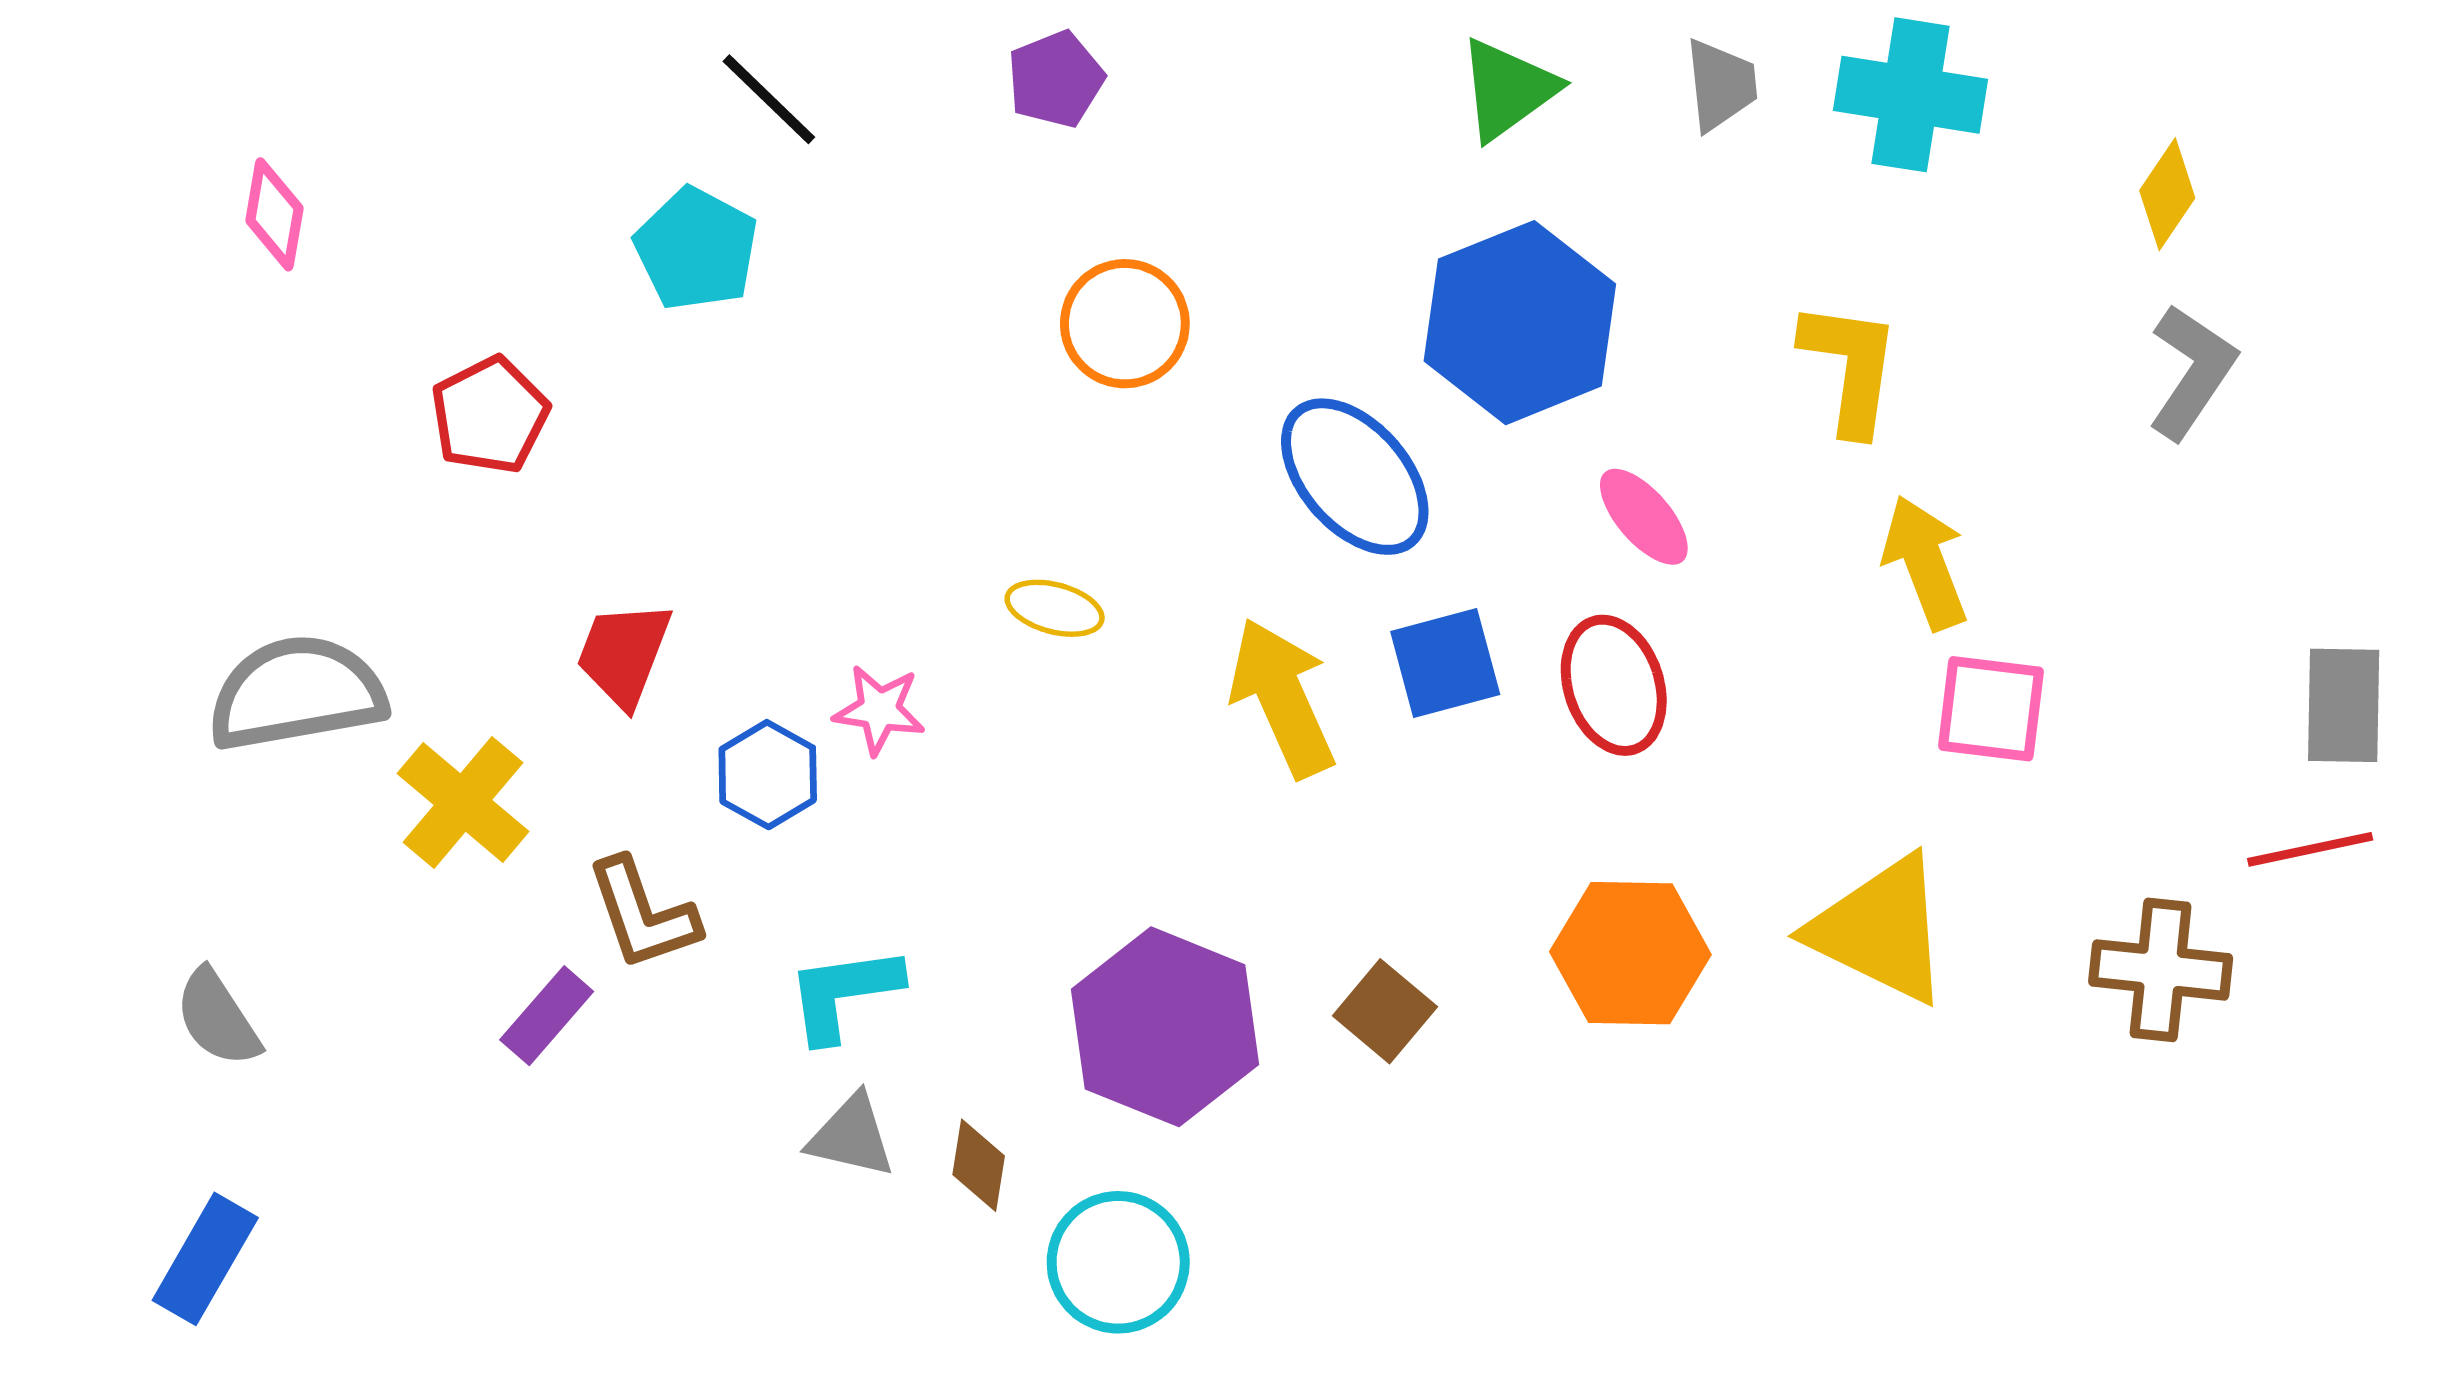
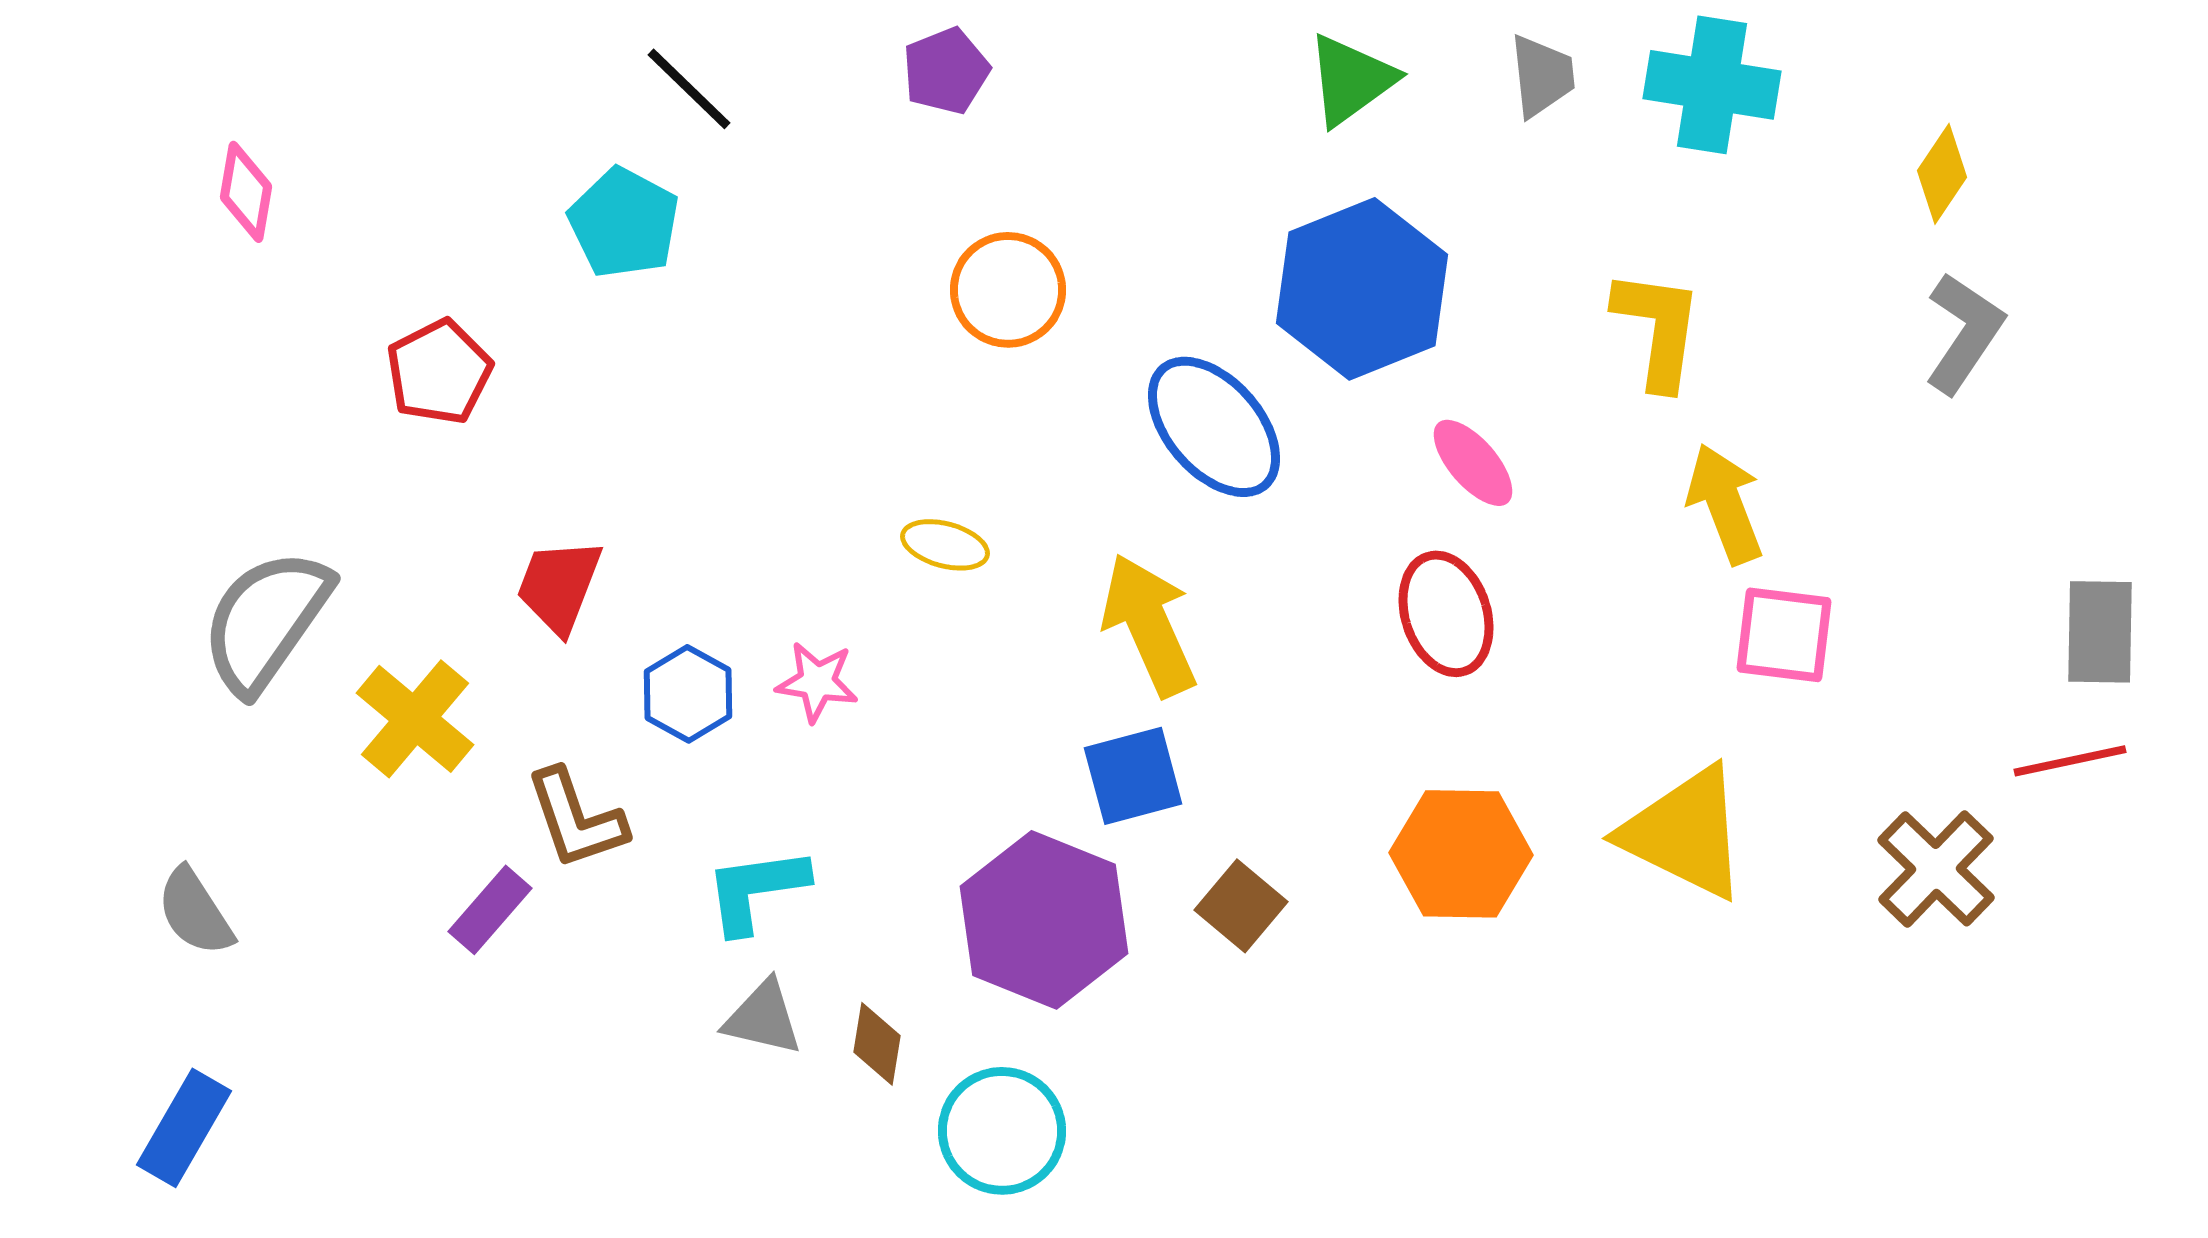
blue square: (1445, 663) -> (1133, 776), moved
gray semicircle: (297, 693) -> (266, 621), turned -45
pink star: (879, 710) -> (817, 682), moved
brown cross: (2161, 970) -> (1936, 869), turned 38

